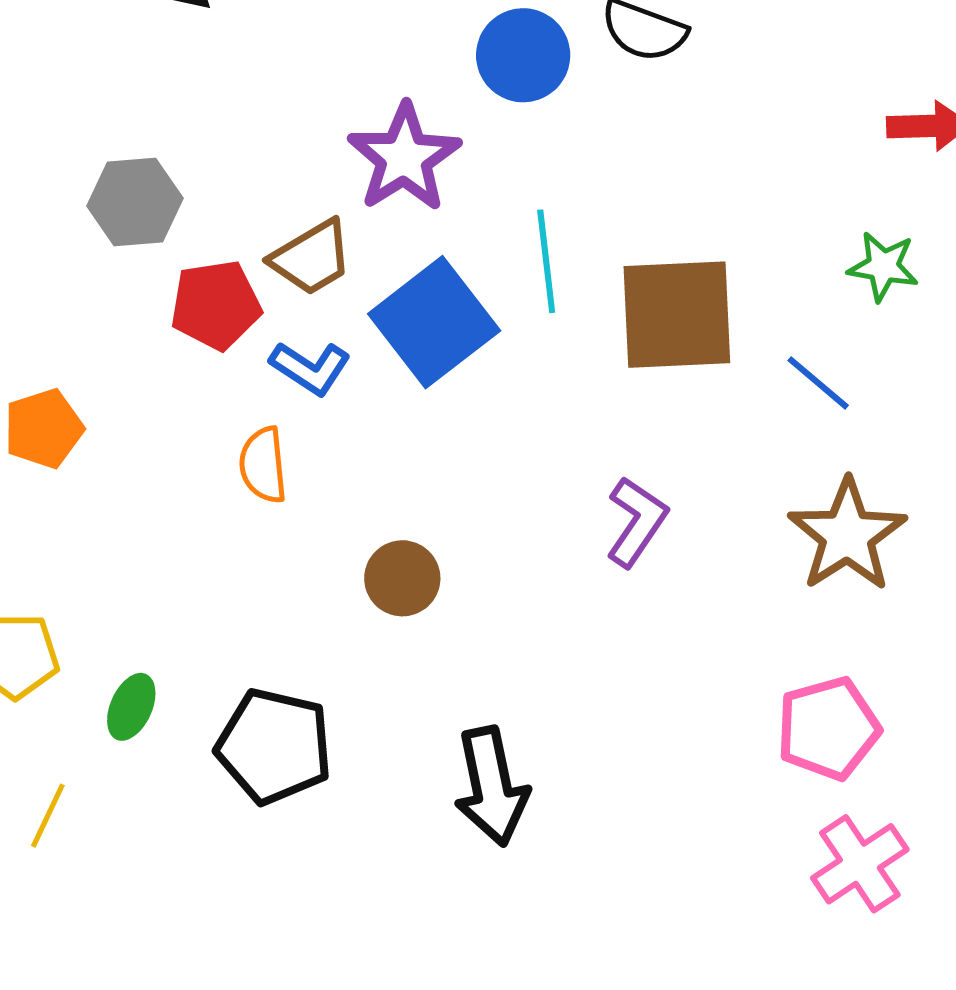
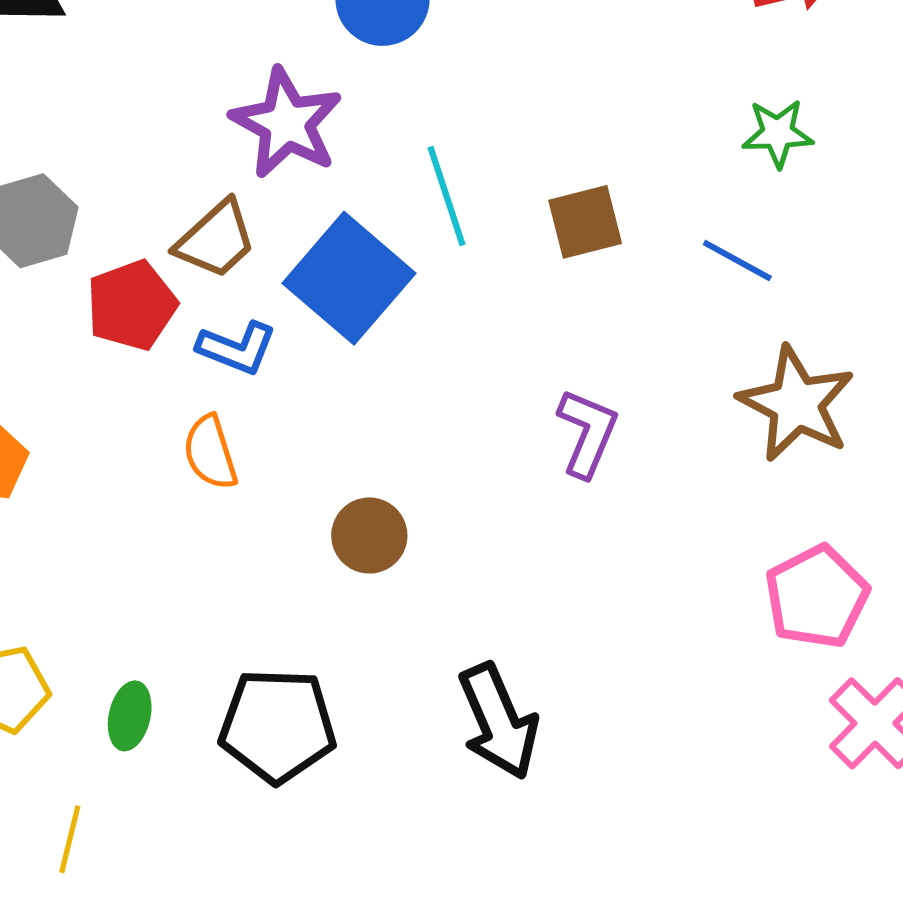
brown square: (677, 315) -> (585, 222), size x0.6

